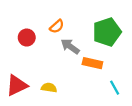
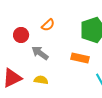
gray arrow: (70, 46) -> (40, 53), moved

